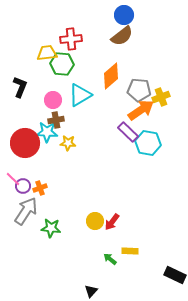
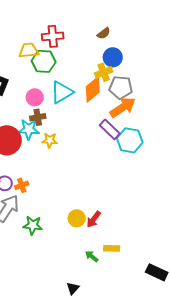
blue circle: (124, 15) -> (113, 57), moved
brown semicircle: (122, 36) -> (104, 33), size x0.6
orange diamond: (111, 76) -> (93, 89), moved
yellow cross: (161, 97) -> (104, 72), moved

